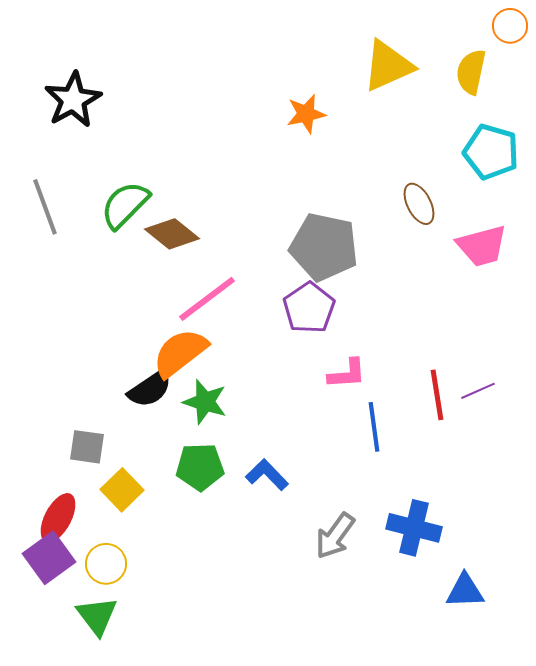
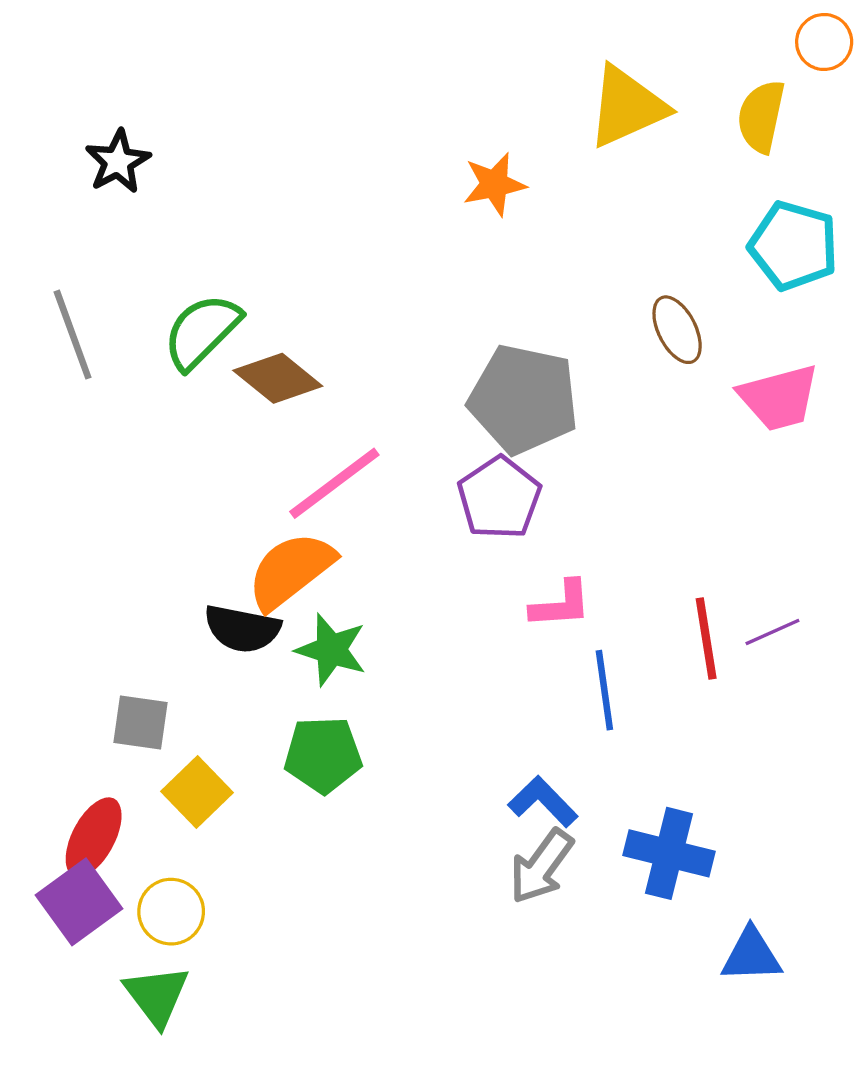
black star: (73, 100) -> (118, 162), size x0.7
black semicircle: (150, 389) -> (242, 629), turned 45
blue L-shape: (267, 475) -> (543, 802), moved

